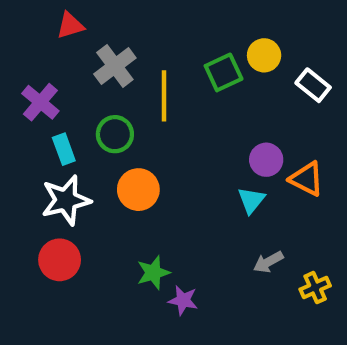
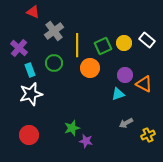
red triangle: (70, 26) -> (33, 12), turned 40
yellow circle: (264, 55) -> (124, 43), moved
green square: (224, 72) -> (103, 46), moved
orange circle: (138, 190) -> (90, 68), moved
cyan triangle: (251, 200) -> (118, 94), turned 32
red circle: (60, 260) -> (29, 135), moved

